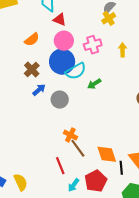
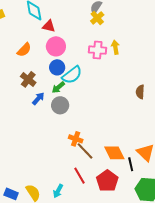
pink cross: (93, 45) -> (98, 50), moved, turned 30
blue circle: (62, 62) -> (57, 67), size x0.6
green arrow: (94, 84) -> (58, 87), moved
red line: (60, 166) -> (80, 176), moved
cyan arrow: (74, 185) -> (58, 191), moved

